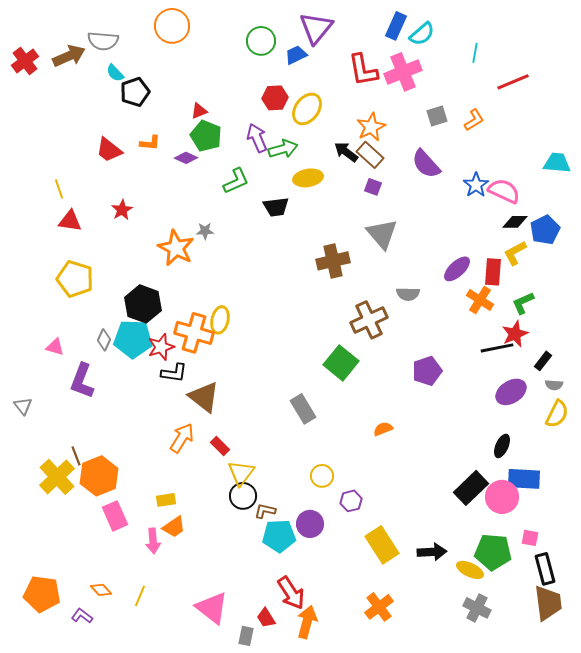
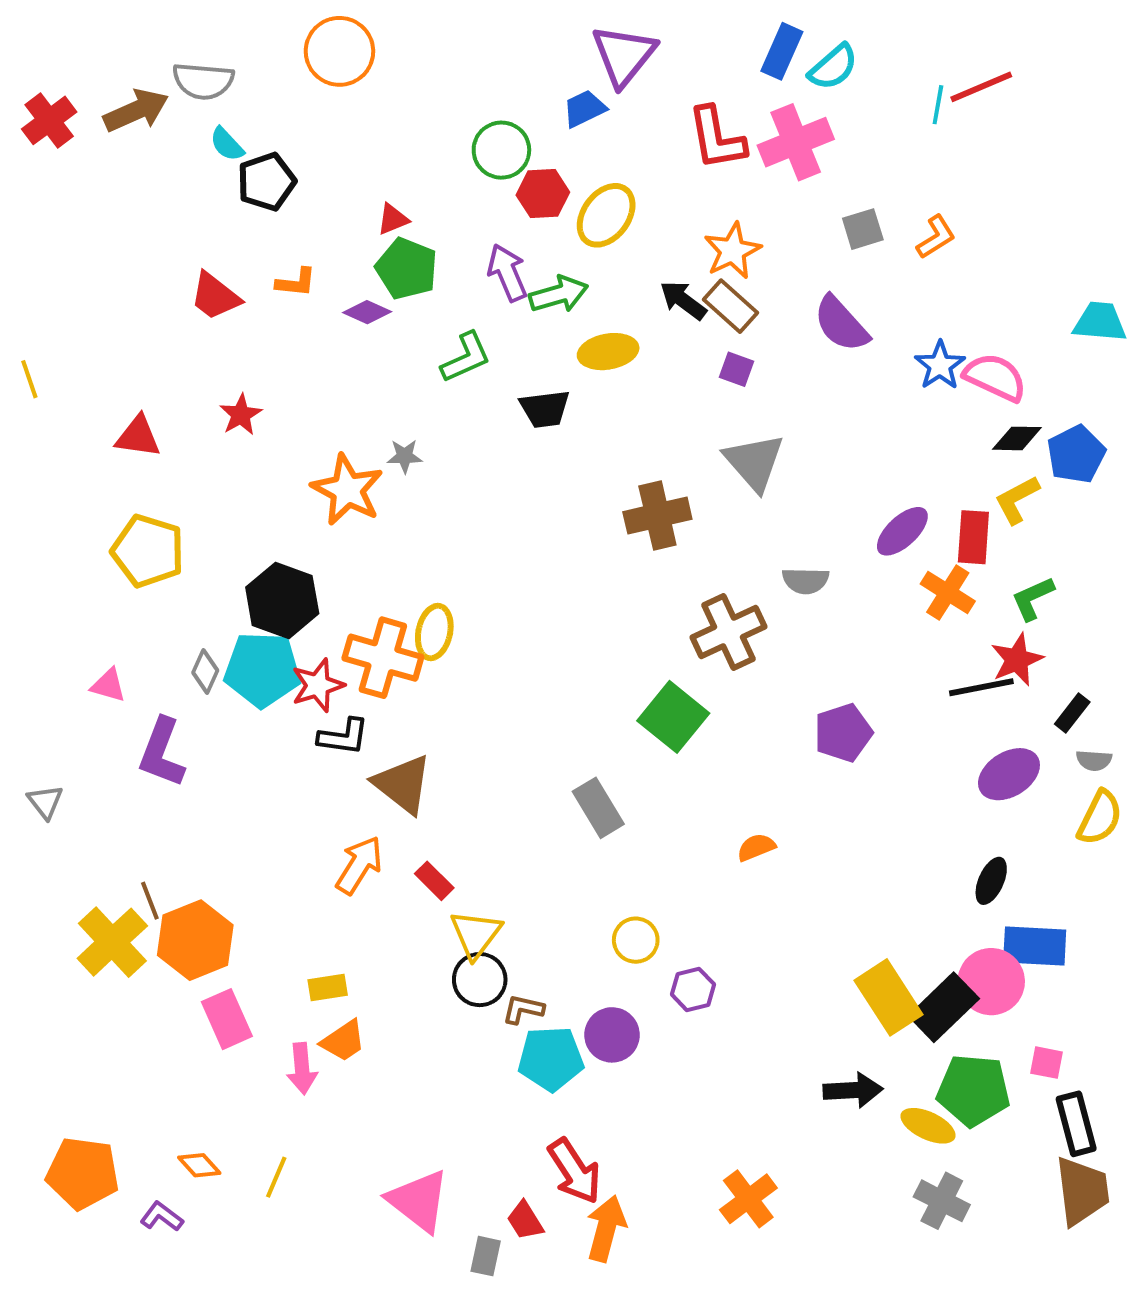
green circle: (261, 41) -> (501, 150), moved
red line: (513, 82) -> (981, 87), moved
yellow line: (59, 189) -> (29, 379), moved
black rectangle: (471, 488) -> (944, 1007), moved
yellow rectangle: (382, 545) -> (889, 997), moved

